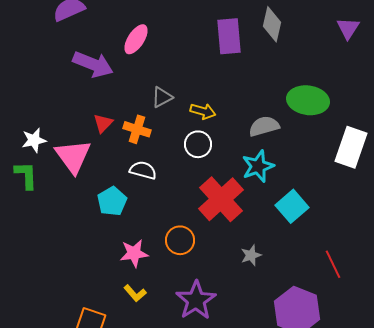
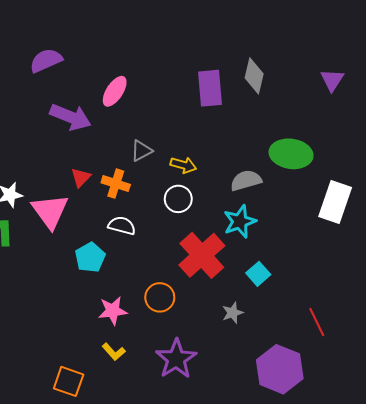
cyan square: (292, 206) -> (258, 274), moved, size x0.7

